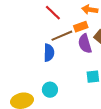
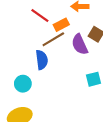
orange rectangle: (81, 27) -> (61, 25), moved
cyan circle: (50, 90) -> (23, 84), moved

